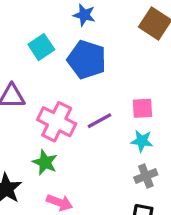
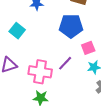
blue pentagon: (87, 60) -> (71, 26), moved

